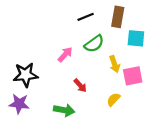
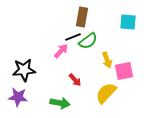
black line: (86, 17) -> (73, 37), moved
brown rectangle: (118, 17) -> (82, 17), moved
cyan square: (136, 38) -> (128, 22), moved
yellow semicircle: (113, 99) -> (106, 93), size x1.6

